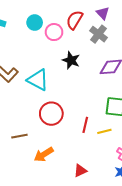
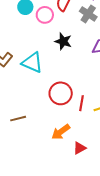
red circle: (51, 114) -> (61, 93), moved
orange arrow: (44, 154) -> (61, 132), moved

